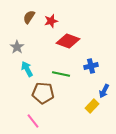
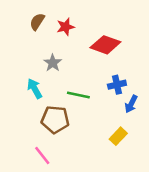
red diamond: (68, 41) -> (105, 45), moved
gray star: (17, 47) -> (53, 63), moved
blue arrow: (104, 91) -> (131, 104), moved

